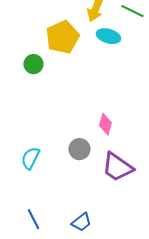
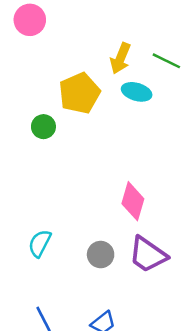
pink diamond: (105, 124) -> (133, 201), size x1.4
gray circle: (79, 149) -> (101, 255), moved

